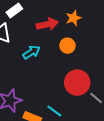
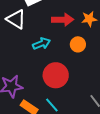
red circle: (77, 83) -> (56, 75), moved

